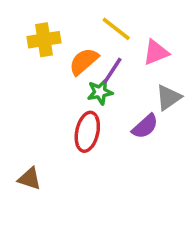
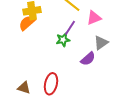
orange semicircle: (84, 61) -> (27, 23), moved
red ellipse: (87, 132) -> (51, 84), moved

